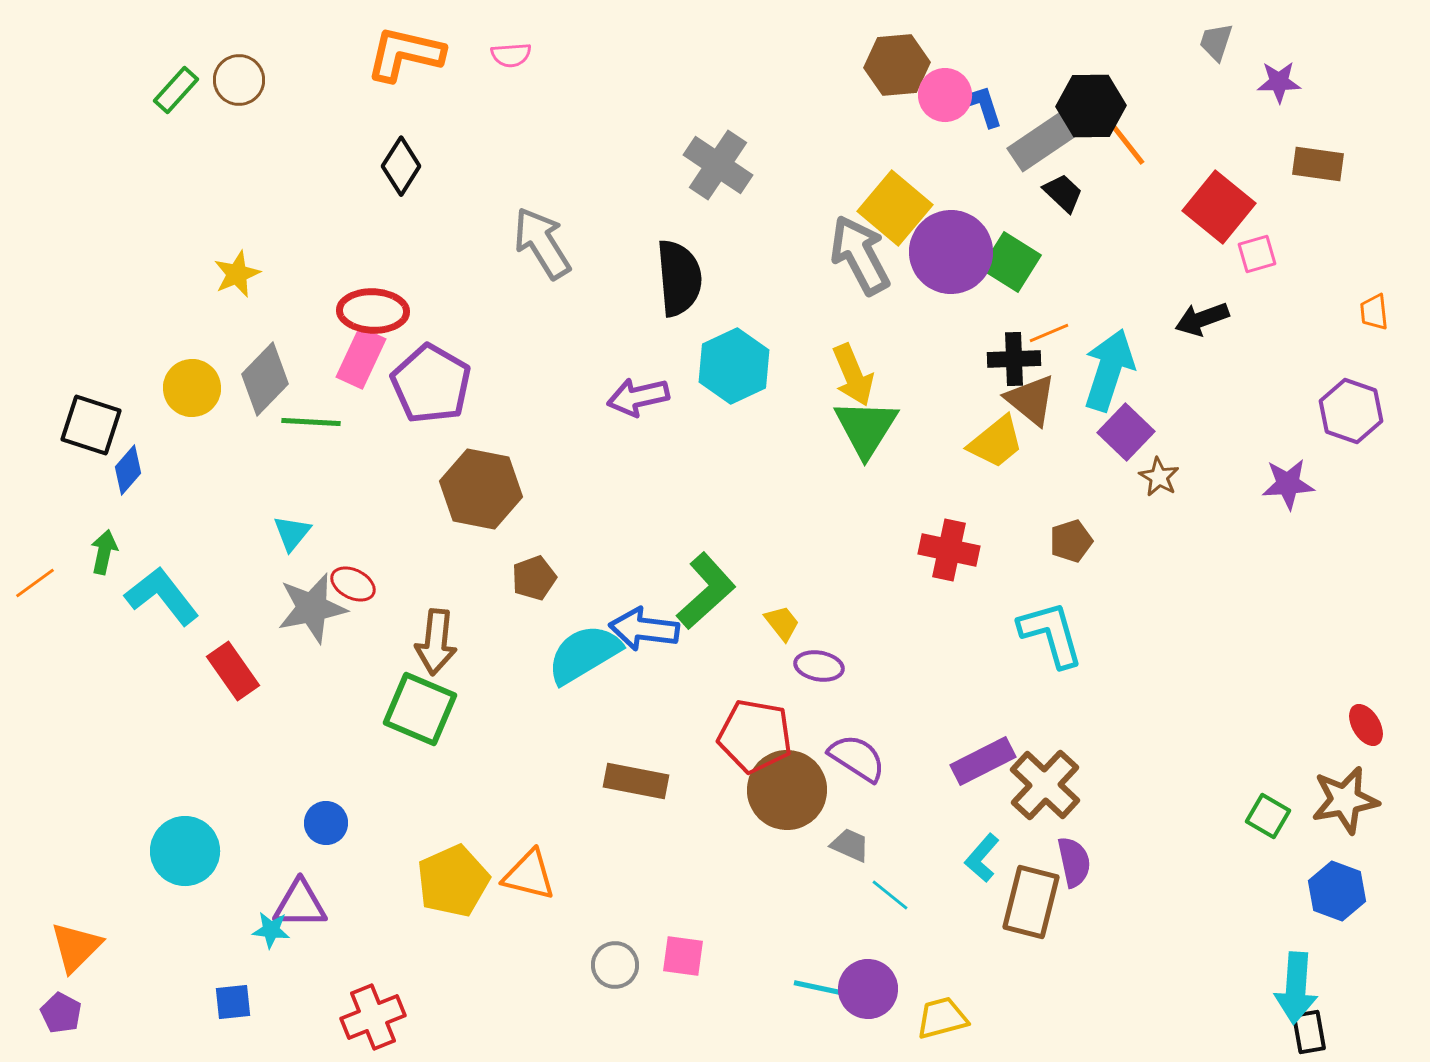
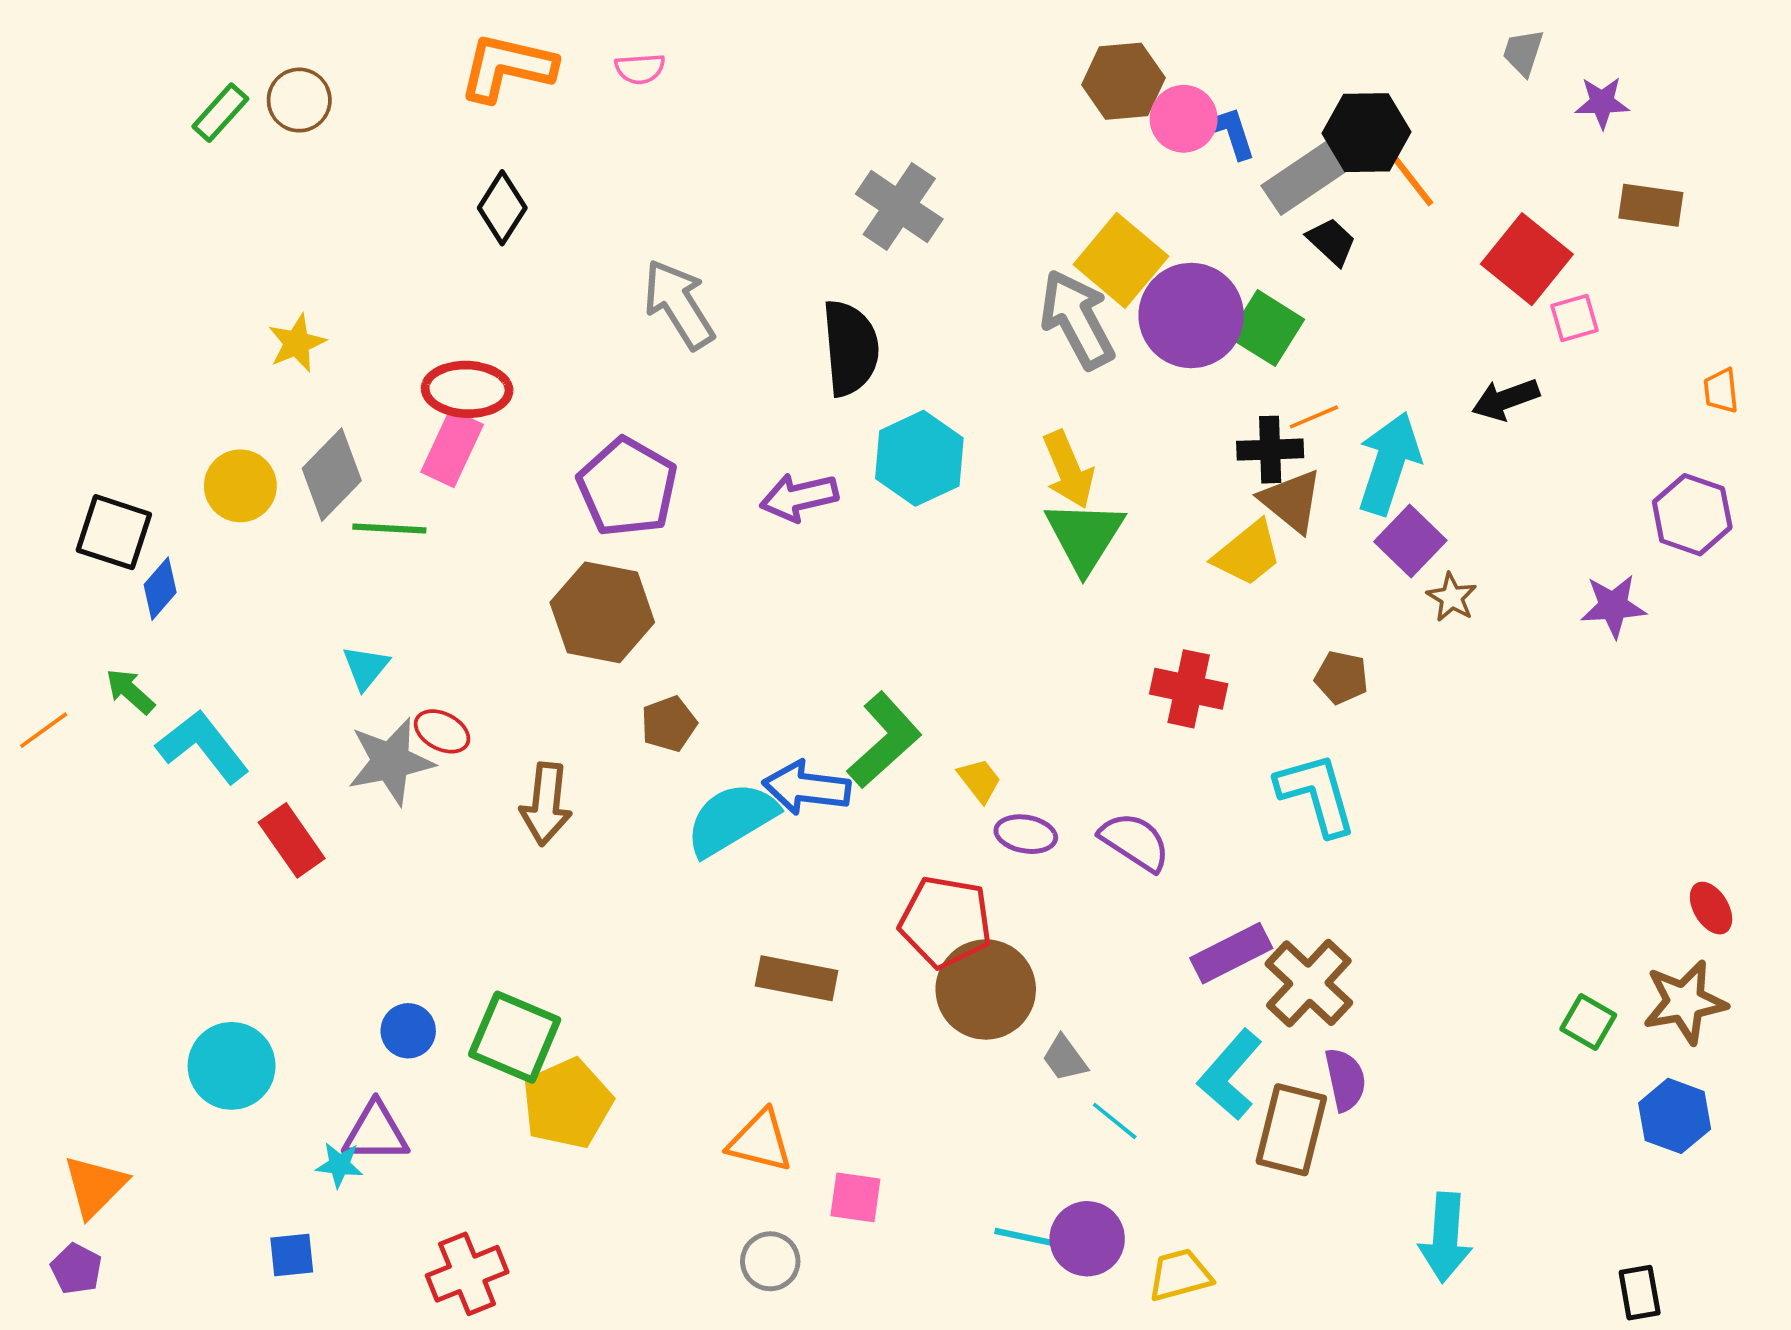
purple pentagon: (431, 384) -> (627, 487), moved
brown pentagon: (1071, 541) -> (1341, 678), turned 30
green arrow: (104, 552) -> (130, 691), turned -60
green square: (420, 709) -> (515, 1037), moved
purple semicircle: (857, 758) -> (1135, 842), moved
gray trapezoid: (850, 845) -> (1065, 1058), turned -150
cyan L-shape: (982, 858) -> (1230, 1075), size x1.5
orange triangle: (529, 875) -> (760, 1141), moved
gray circle: (615, 965) -> (770, 1261), moved
cyan arrow: (1296, 988) -> (1445, 1237), moved

